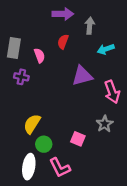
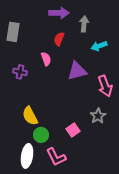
gray rectangle: (14, 48) -> (13, 32), moved
pink semicircle: (39, 56) -> (46, 59), moved
yellow semicircle: (32, 124) -> (30, 116), turned -60
pink square: (78, 139) -> (73, 130), turned 32

